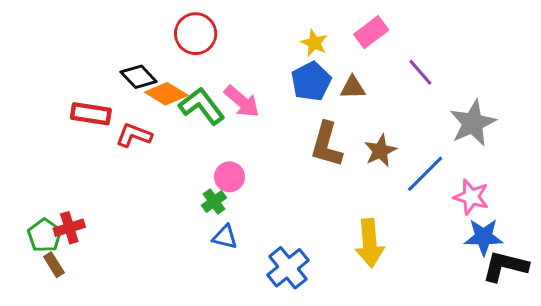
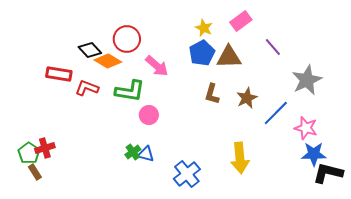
red circle: (196, 34) -> (127, 39), moved
brown triangle: (353, 88) -> (229, 57), size x1.5
green L-shape: (202, 106) -> (130, 91), moved, turned 136
brown L-shape: (326, 145) -> (212, 94), size x0.7
green cross: (214, 202) -> (133, 152), moved

